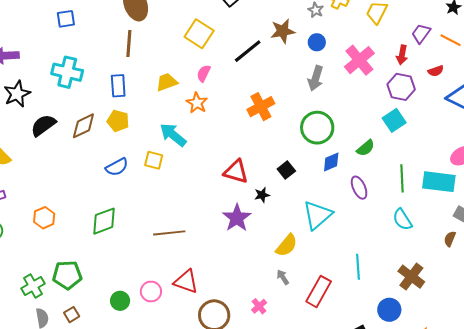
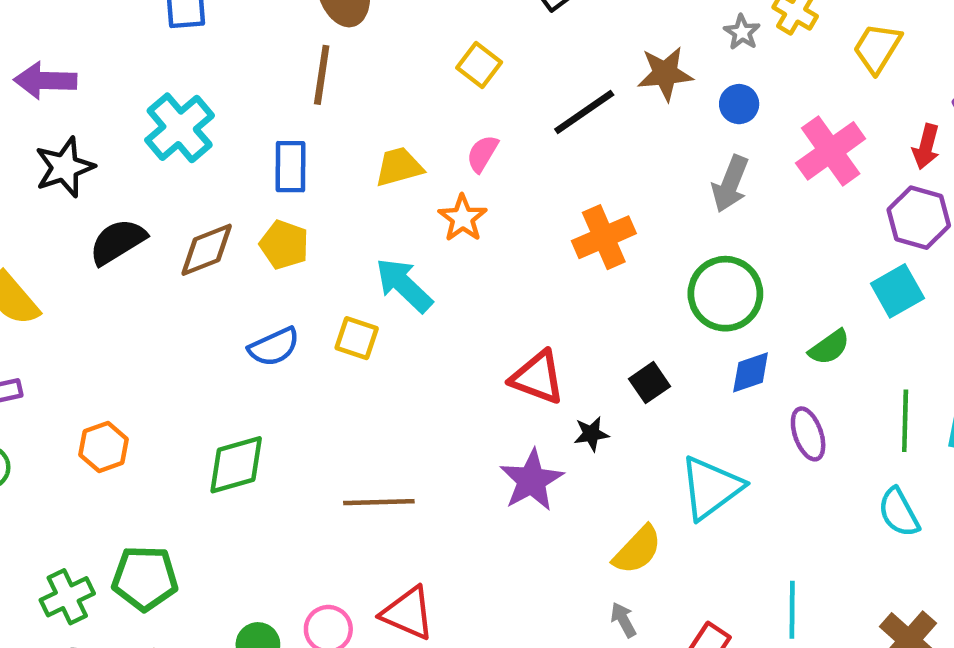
yellow square: (199, 34) -> (479, 65), size x0.7
cyan cross: (67, 72) -> (180, 128), turned 32

